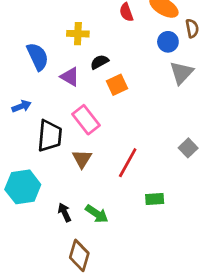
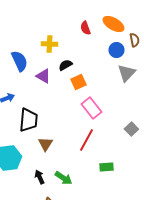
pink rectangle: (86, 120) -> (91, 108), moved
brown triangle: (82, 159) -> (45, 144), moved

